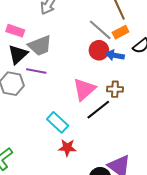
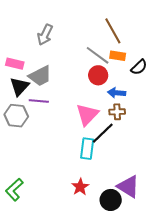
orange rectangle: (121, 32) -> (118, 56), turned 42
blue arrow: (115, 55) -> (117, 93), moved
cyan rectangle: (58, 122) -> (87, 149), moved, turned 60
red star: (67, 148) -> (80, 187), moved, turned -30

